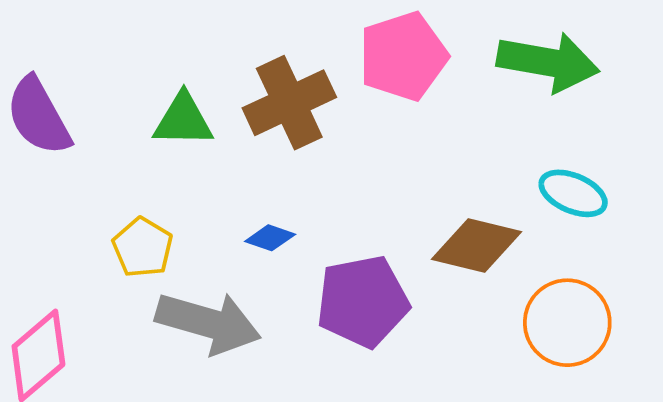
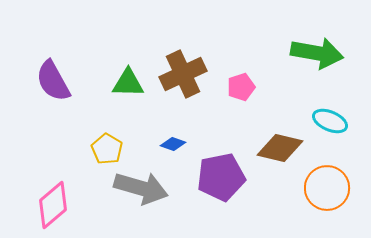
pink pentagon: (403, 56) -> (241, 87), moved, size x0.6

